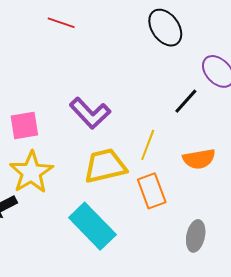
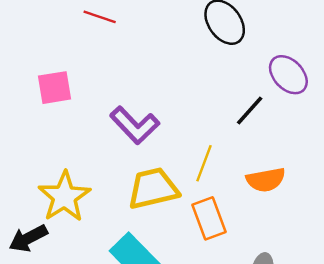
pink square: (24, 126) -> (55, 88), moved

